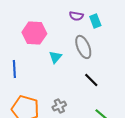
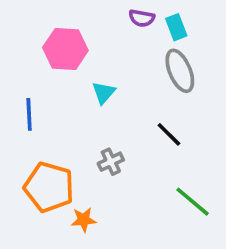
gray ellipse: (83, 47) -> (180, 71), moved
gray cross: (59, 106) -> (111, 162), moved

